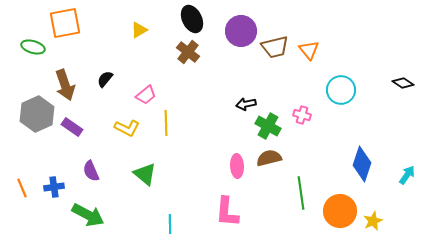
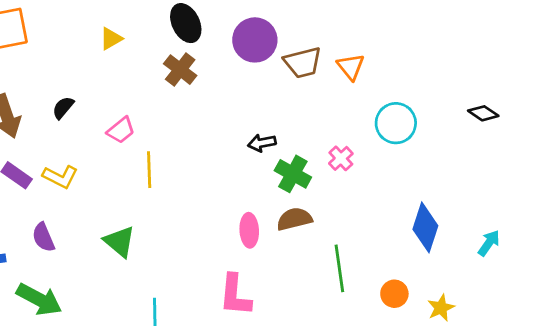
pink cross: (302, 115) -> (341, 158), turned 30
yellow L-shape: (127, 128) -> (60, 177), moved
orange circle: (340, 211) -> (394, 294), size x0.6

